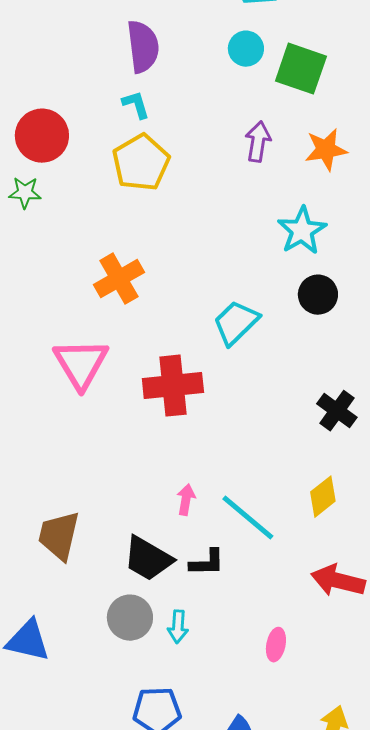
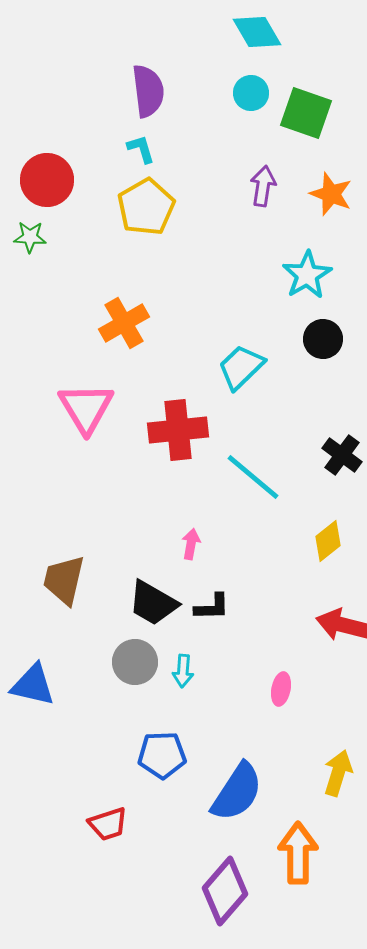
orange star: (326, 150) -> (331, 194), turned 30
cyan line: (248, 518) -> (253, 477), moved

